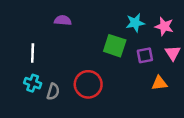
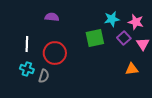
green square: (115, 46) -> (95, 38), turned -30
purple square: (145, 55) -> (124, 38), moved, turned -32
red circle: (88, 84) -> (55, 53), moved

